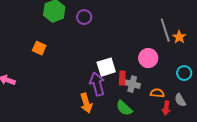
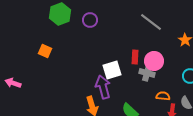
gray line: (165, 30) -> (151, 22), moved, turned -35
red rectangle: (122, 78) -> (135, 57), moved
gray cross: (132, 84) -> (147, 73), moved

